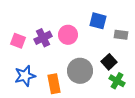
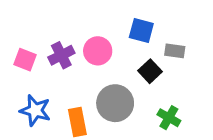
black square: (109, 62) -> (150, 71), moved
blue star: (25, 76) -> (35, 110), turned 30

